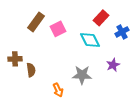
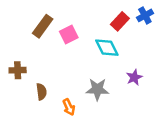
blue cross: (122, 32) -> (145, 15), moved
brown semicircle: (31, 70) -> (41, 92), moved

